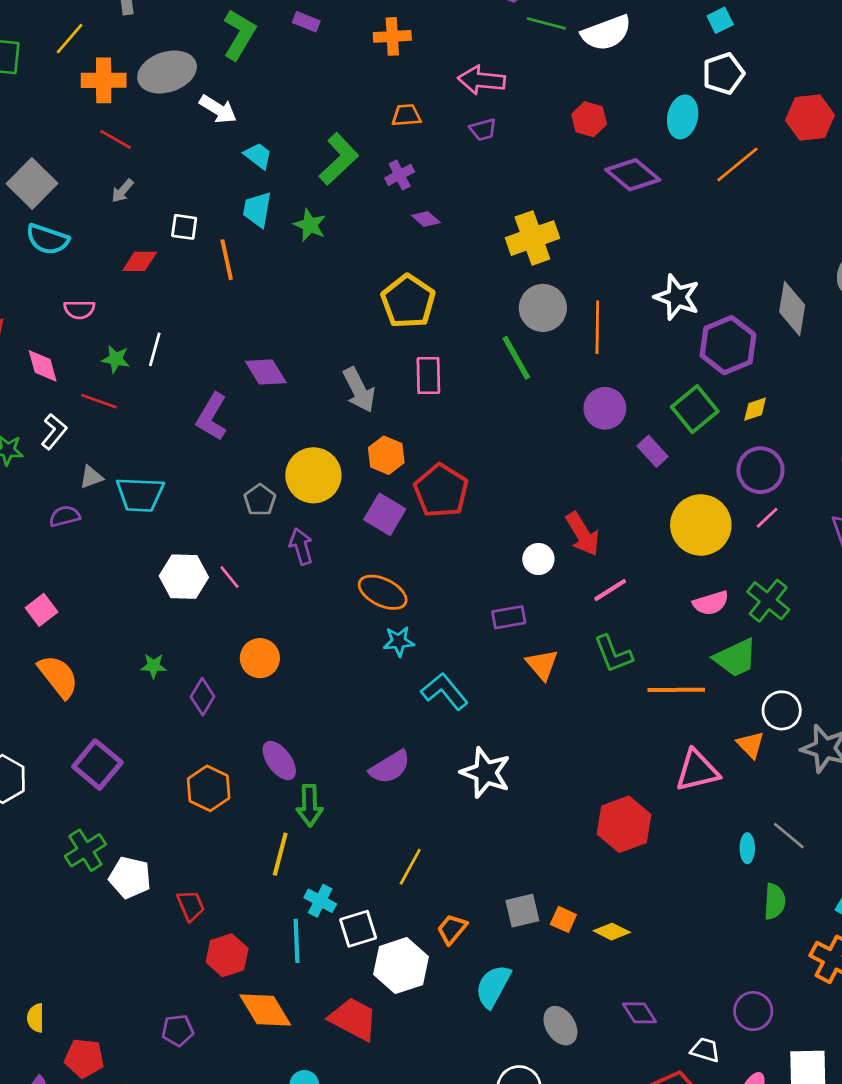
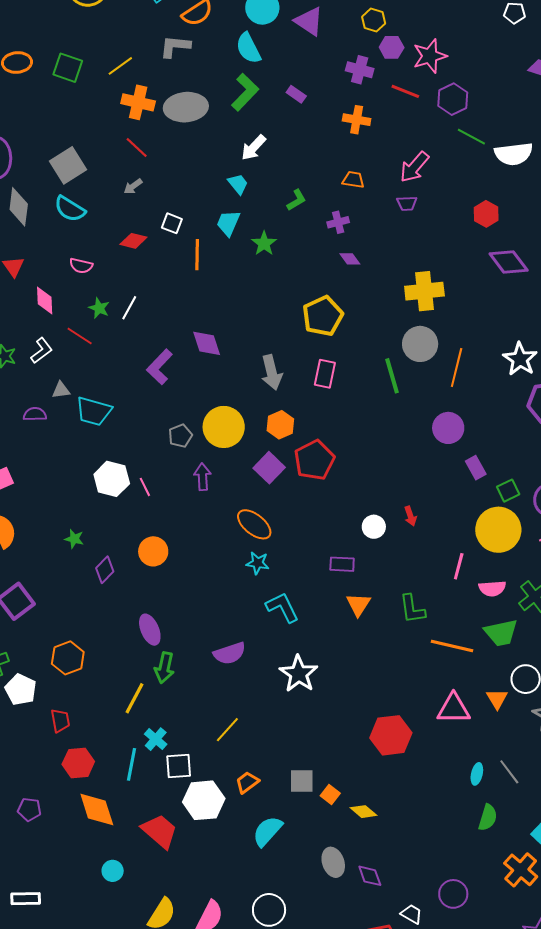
pink arrow: (482, 80) -> (414, 167), turned -68
white arrow: (218, 109) -> (253, 148), moved, turned 88
green L-shape: (339, 159) -> (296, 200), size x0.6
green square: (695, 409) -> (508, 491), moved, size x0.7
red arrow: (583, 534) -> (410, 516), size x0.6
pink line: (610, 590) -> (459, 566), moved, turned -56
orange hexagon: (209, 788) -> (68, 658), moved
gray ellipse: (560, 1026) -> (333, 862), moved

